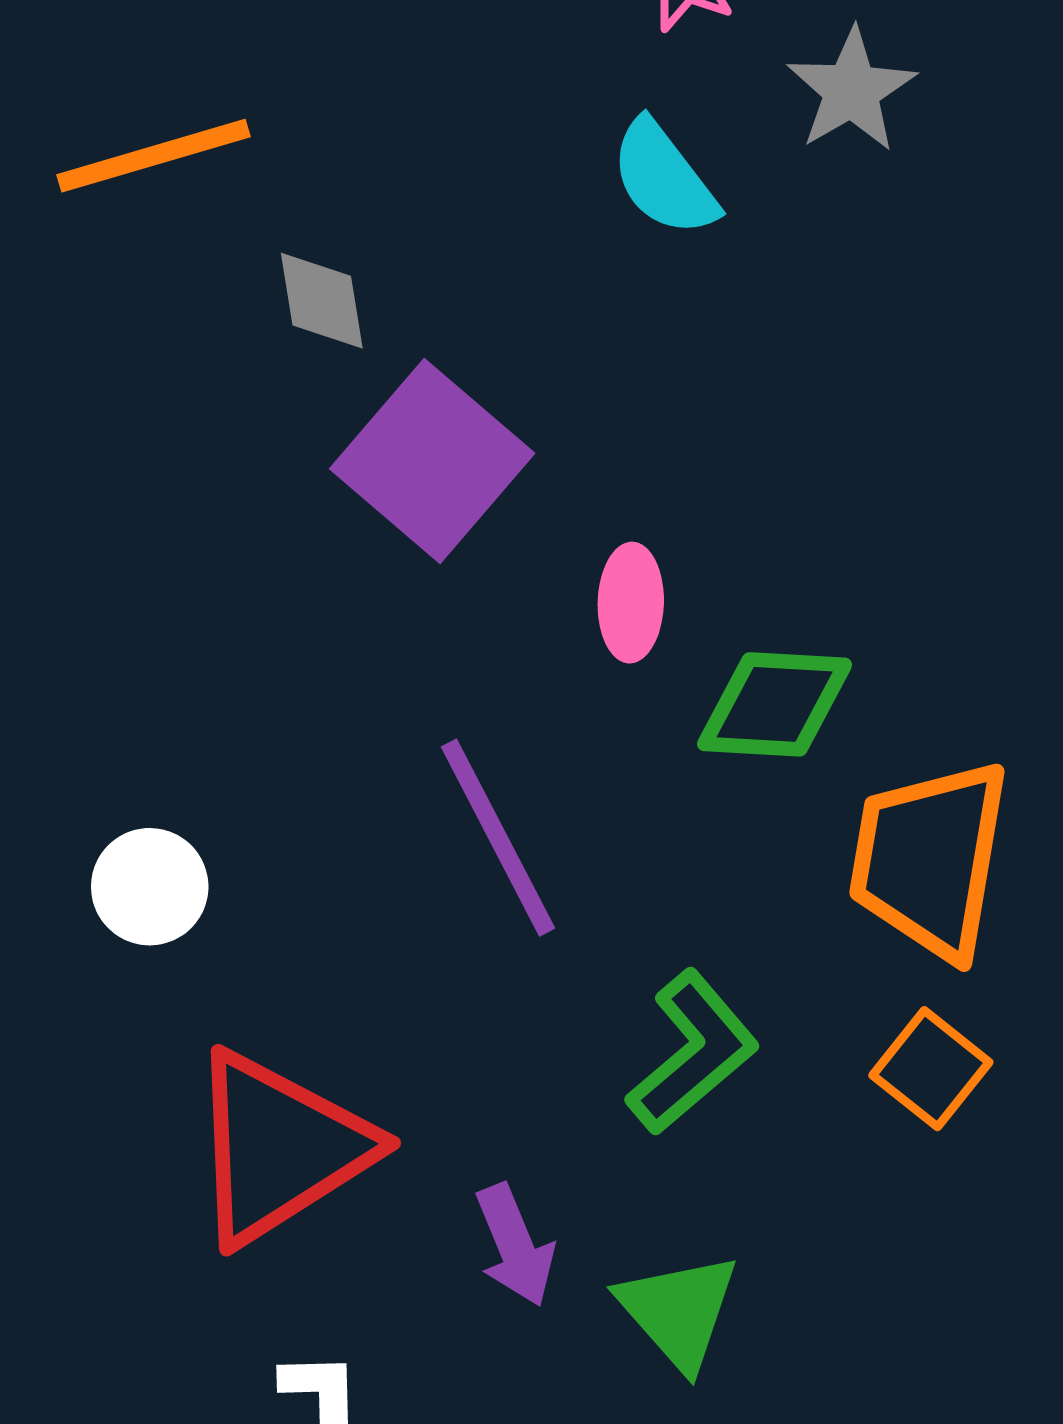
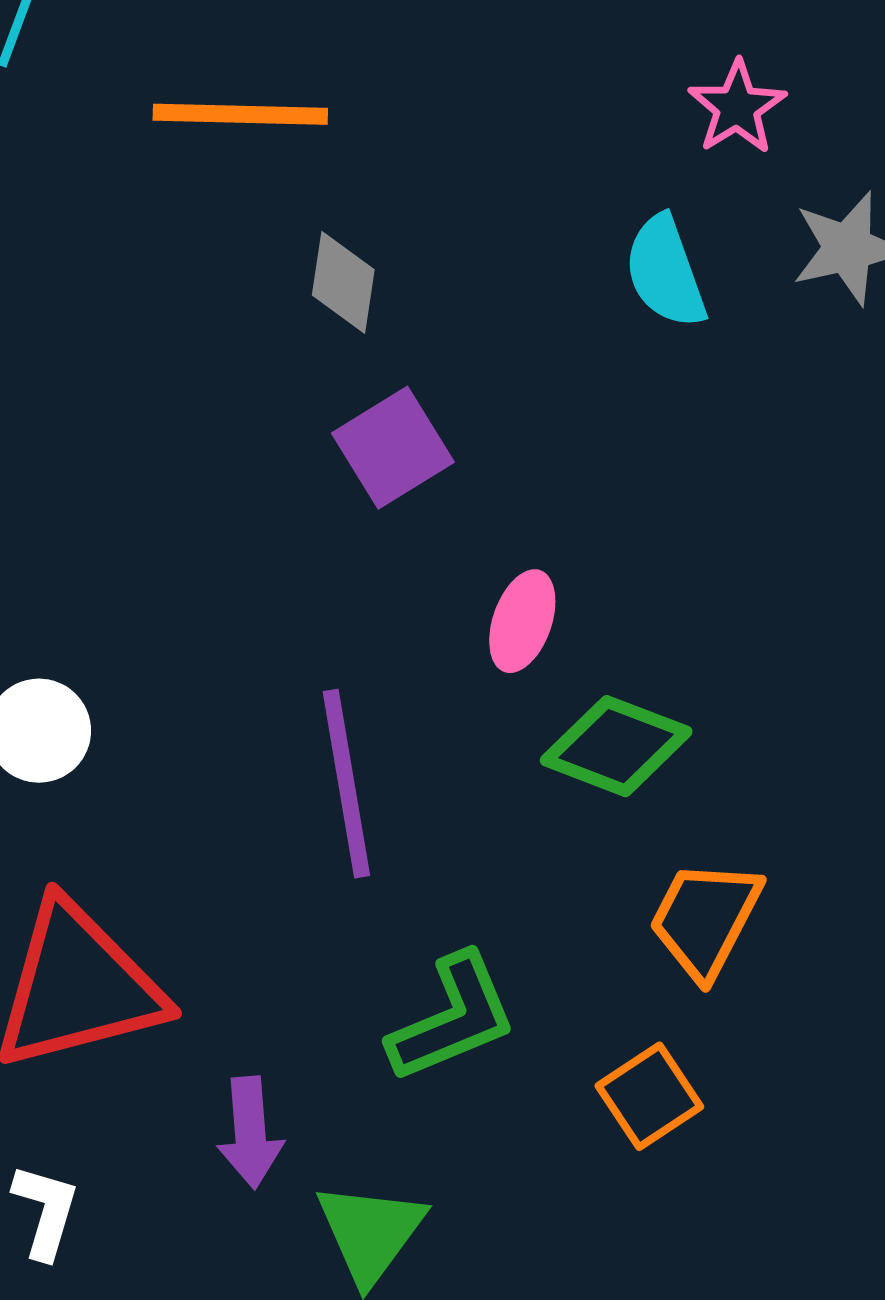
purple square: (432, 461) -> (393, 448), size x0.7
orange trapezoid: (930, 859) -> (705, 919), size x0.7

